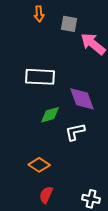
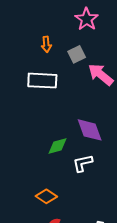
gray square: (69, 24) -> (77, 54), turned -36
white rectangle: (40, 77) -> (42, 81), moved

